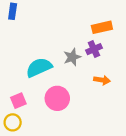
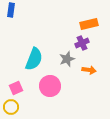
gray star: (72, 57) -> (67, 59), moved
cyan semicircle: (39, 67) -> (34, 59), turned 135

